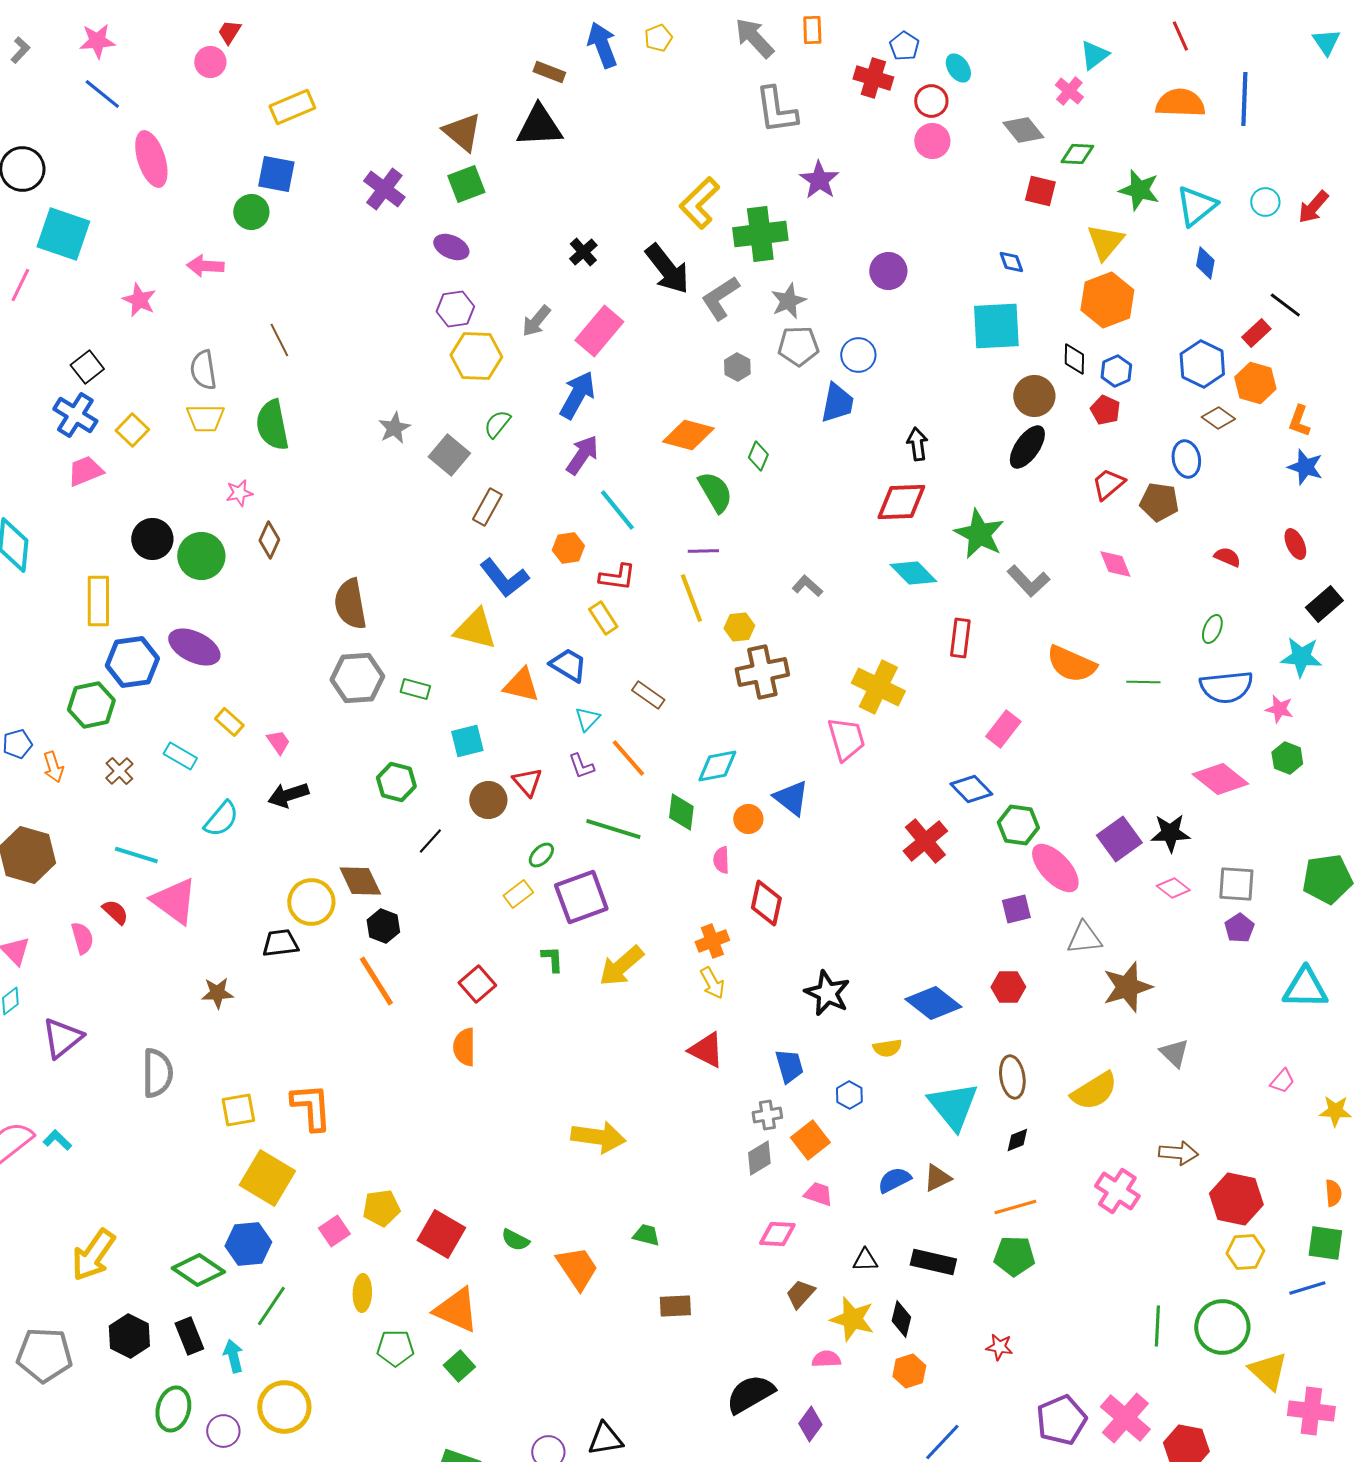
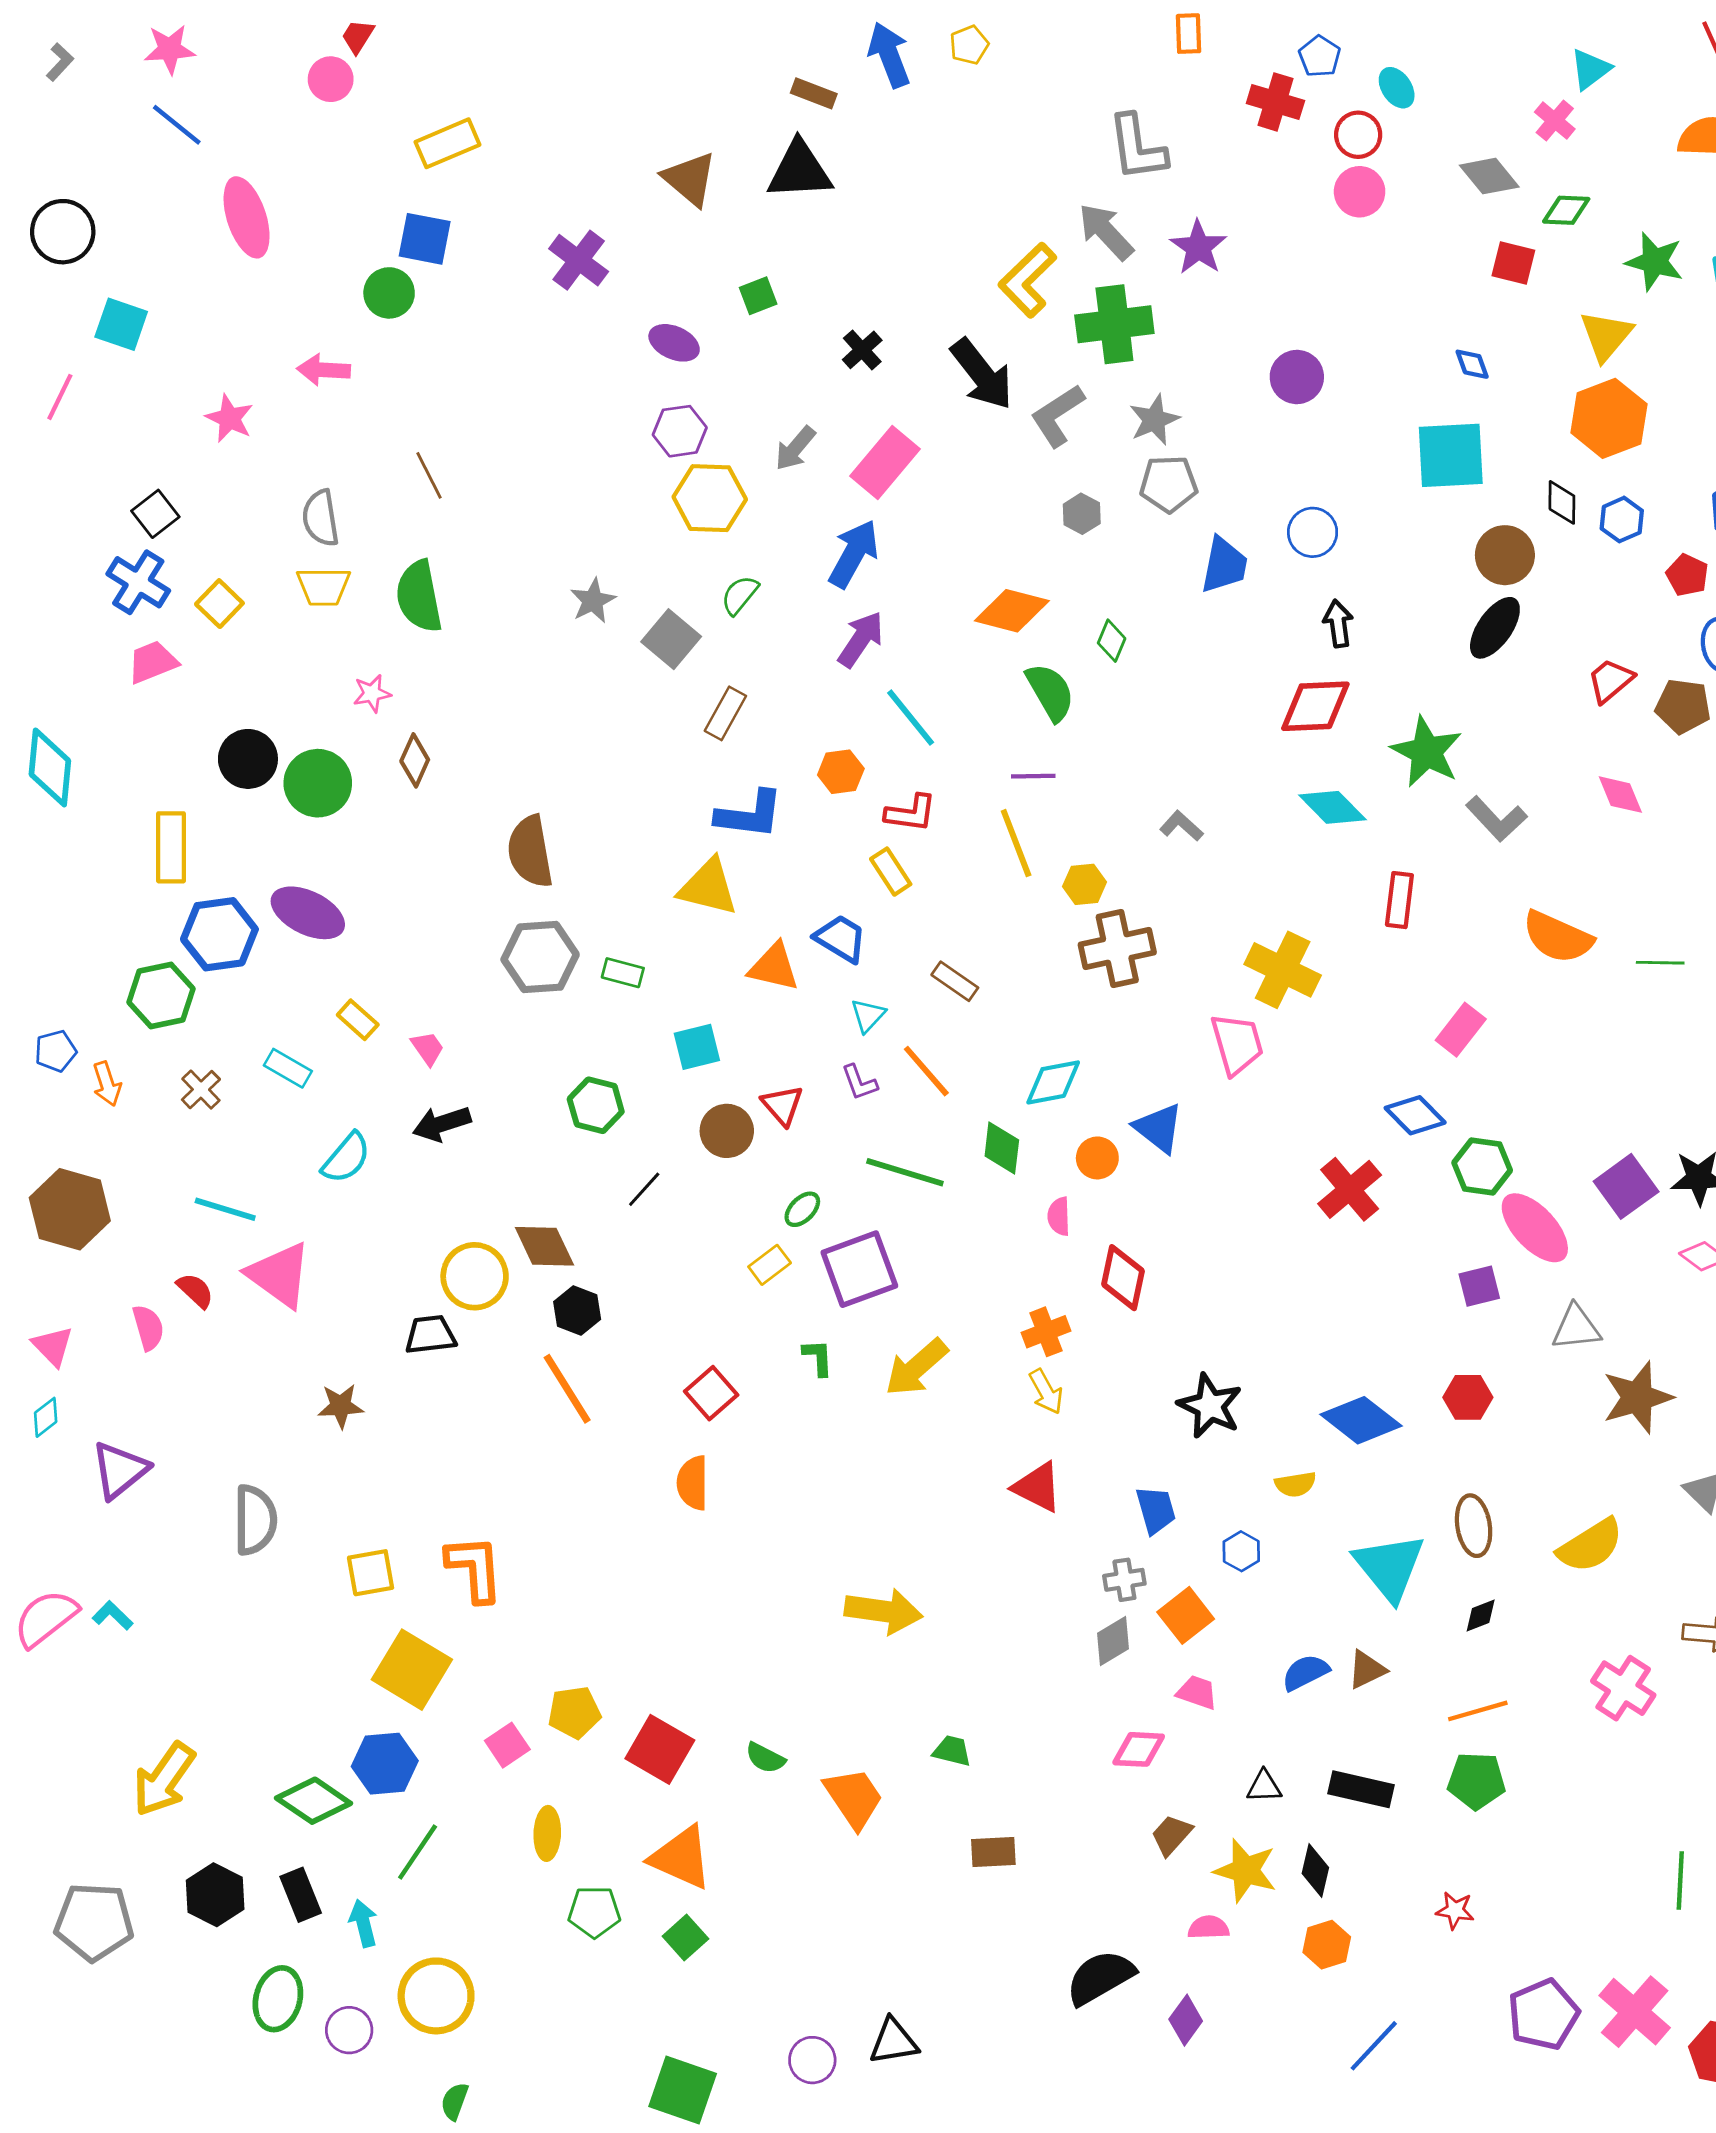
gray arrow: (754, 38) -> (1106, 232), moved
green square: (466, 184) -> (758, 296), moved, size x0.7
cyan square: (63, 234) -> (121, 324), size x0.7
blue circle: (858, 355) -> (1313, 532), moved
red pentagon: (1105, 410) -> (1687, 575), moved
blue L-shape: (504, 578) -> (750, 815), turned -45

